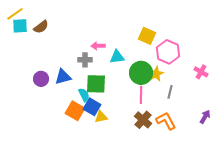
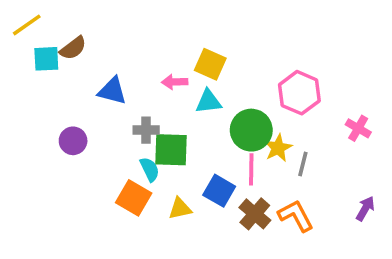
cyan square: (20, 26) -> (46, 59), moved
yellow square: (147, 36) -> (210, 64), moved
gray cross: (85, 60) -> (146, 130), moved
yellow star: (156, 74) -> (278, 148), moved
blue triangle: (63, 77) -> (112, 91), moved, turned 30
blue square: (92, 107) -> (219, 191), moved

